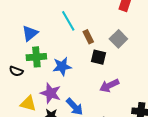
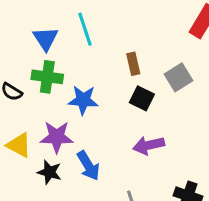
cyan line: (68, 21) -> (85, 29), moved
blue triangle: (30, 33) -> (46, 39), turned -36
purple star: (51, 93) -> (57, 137), turned -30

